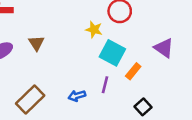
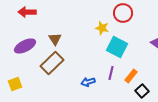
orange rectangle: (133, 71) -> (131, 76), moved
brown rectangle: (30, 99) -> (52, 63), moved

